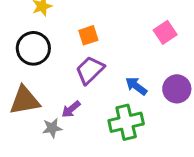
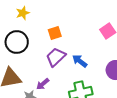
blue arrow: (136, 86) -> (80, 61), moved

